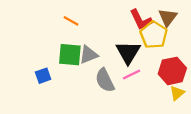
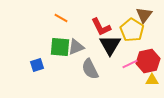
red L-shape: (141, 20) -> (101, 27), moved
pink line: (132, 74) -> (130, 64), moved
yellow triangle: (177, 93) -> (152, 80), turned 40

